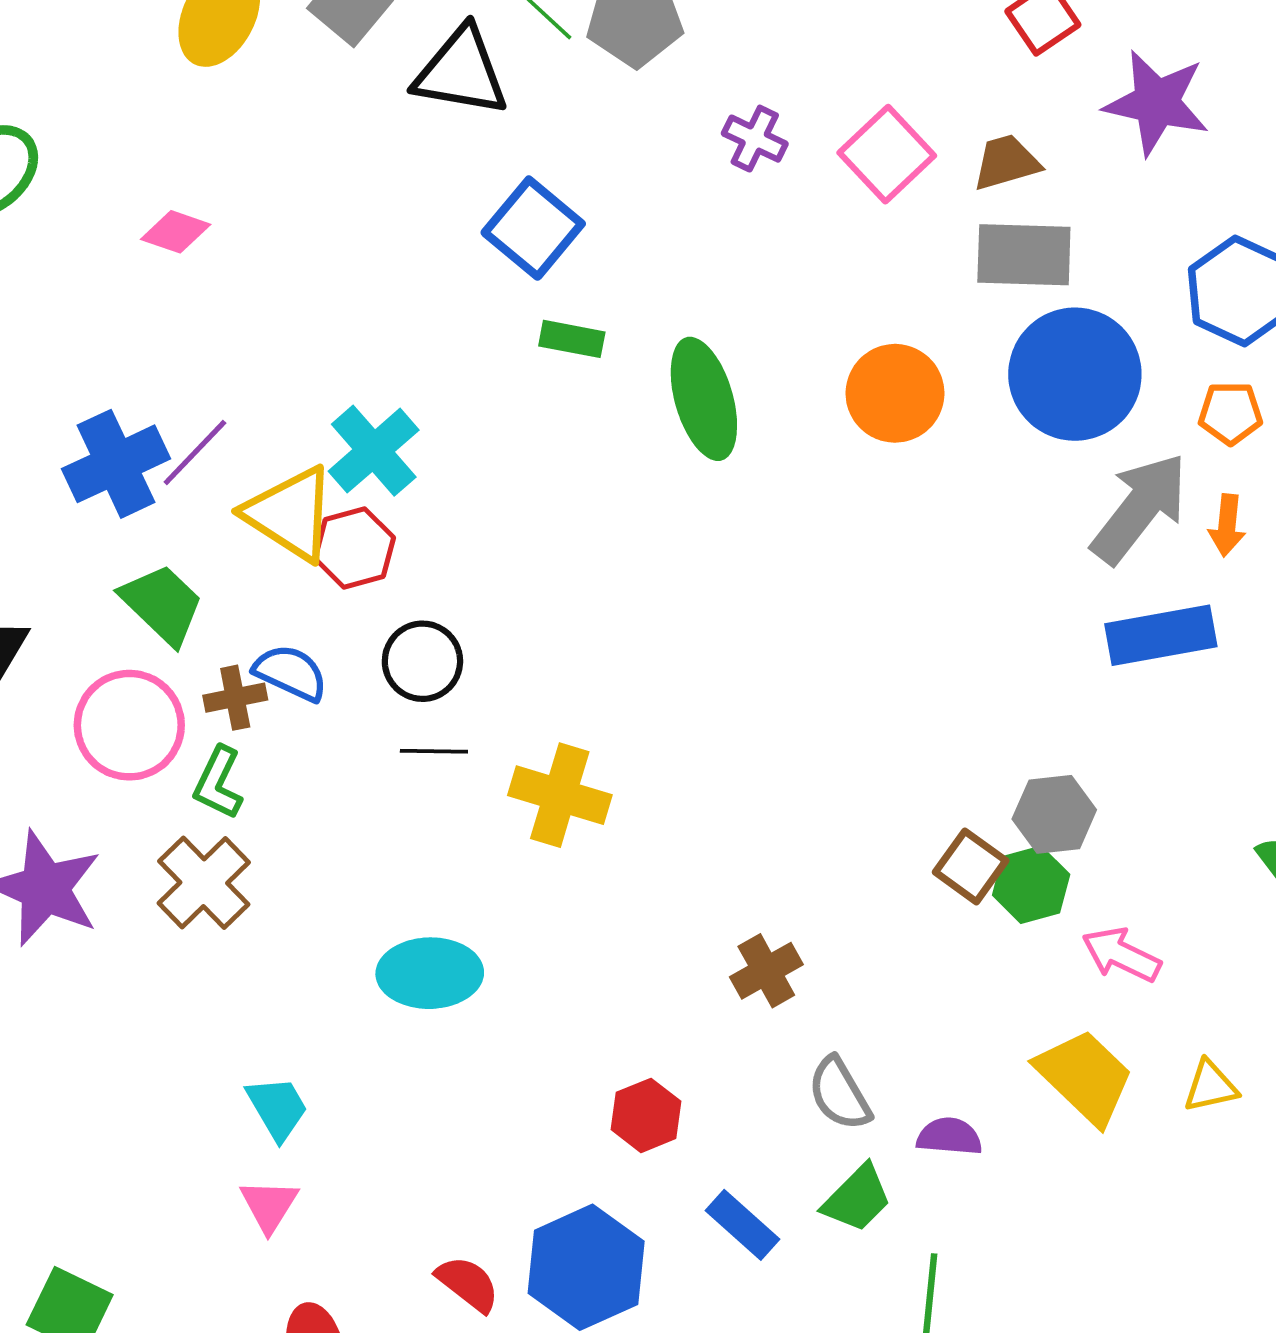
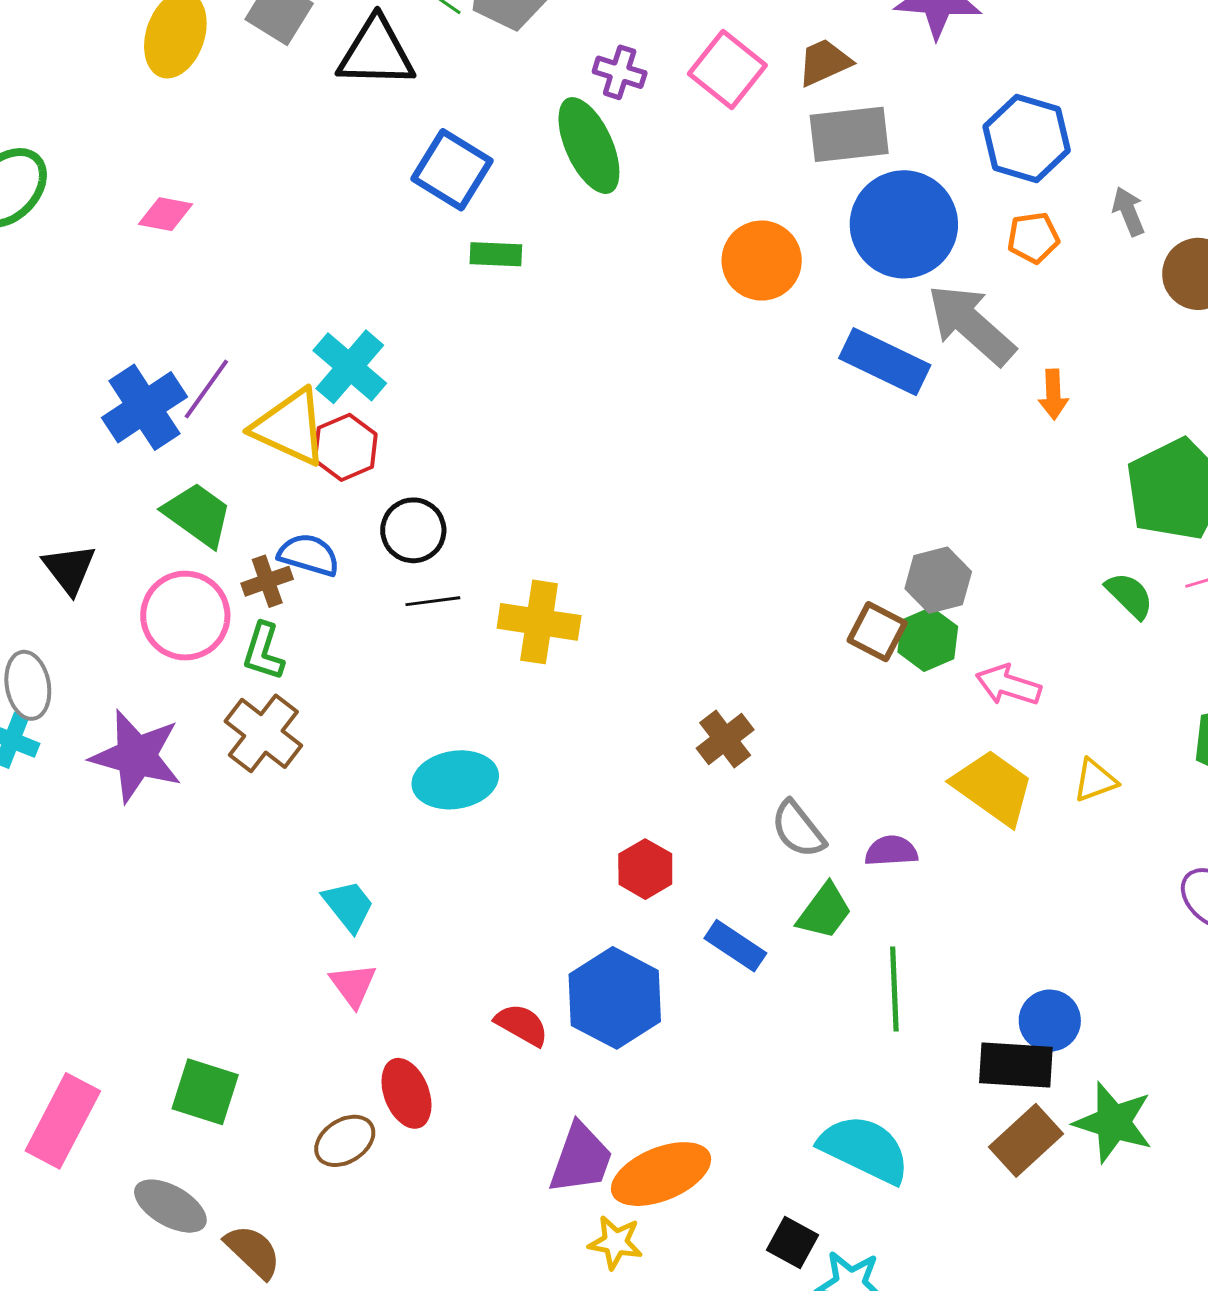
green ellipse: (704, 399) -> (589, 146), moved
gray arrow: (1140, 508) -> (971, 325), turned -78
orange arrow: (1227, 525) -> (1053, 394), moved
blue rectangle: (1161, 635) -> (885, 362), moved, turned 44

